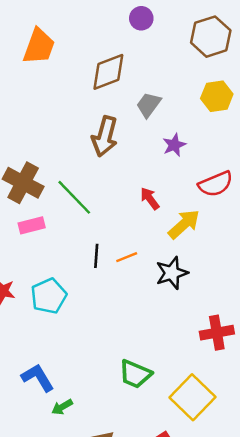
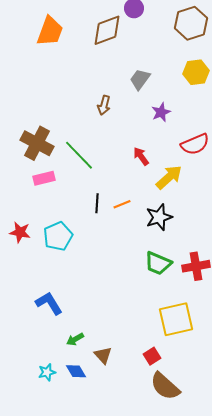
brown diamond: (108, 72) -> (107, 30), moved
brown arrow: (105, 136) -> (104, 105), size x0.6
green trapezoid: (135, 374) -> (158, 263), moved
yellow square: (192, 397) -> (176, 319), turned 33
green arrow: (62, 407) -> (75, 339), moved

